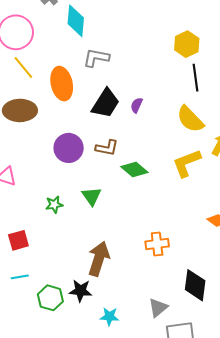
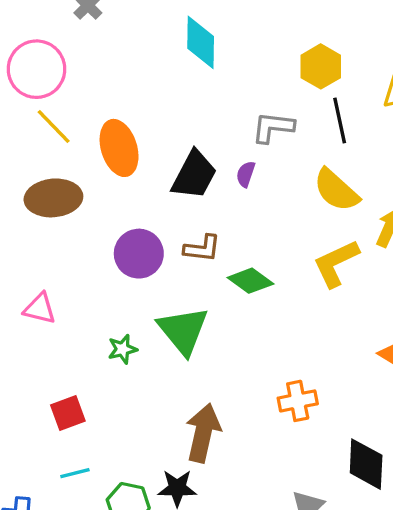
cyan diamond: (76, 21) -> (201, 42), moved
gray L-shape: (96, 58) -> (273, 127), moved
green triangle: (92, 196) -> (183, 331), size x1.6

